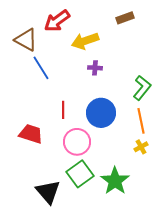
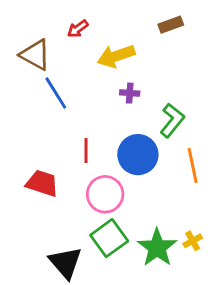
red arrow: (57, 21) -> (78, 29), size x0.6
green L-shape: (142, 88) -> (172, 120), moved
yellow cross: (141, 147) -> (193, 241), moved

